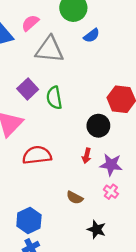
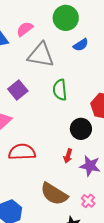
green semicircle: (54, 98) -> (60, 90), moved
pink cross: (111, 192) -> (88, 201), moved
brown semicircle: (75, 198) -> (54, 194), size x1.8

